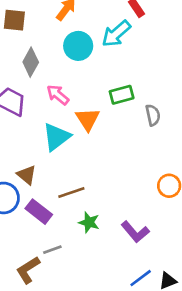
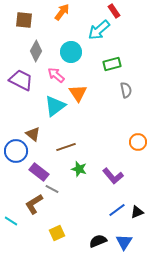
cyan circle: (78, 46) -> (71, 52), moved
green rectangle: (122, 95) -> (112, 64), moved
purple rectangle: (39, 212) -> (39, 172), moved
gray line: (52, 250) -> (52, 189), turned 48

